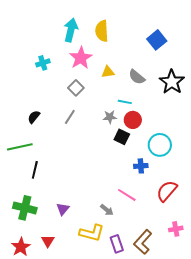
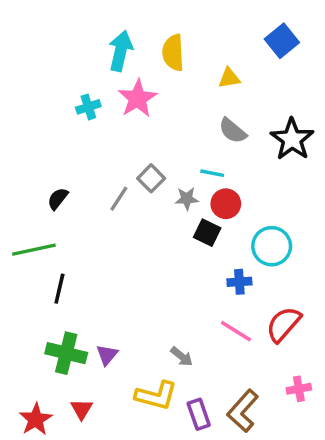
blue square: (157, 40) -> (282, 41), moved
cyan cross: (43, 63) -> (88, 107), moved
yellow triangle: (108, 72) -> (229, 78), moved
gray square: (76, 88) -> (151, 178), moved
pink line: (127, 195) -> (236, 331), moved
green cross: (25, 208) -> (66, 353), moved

